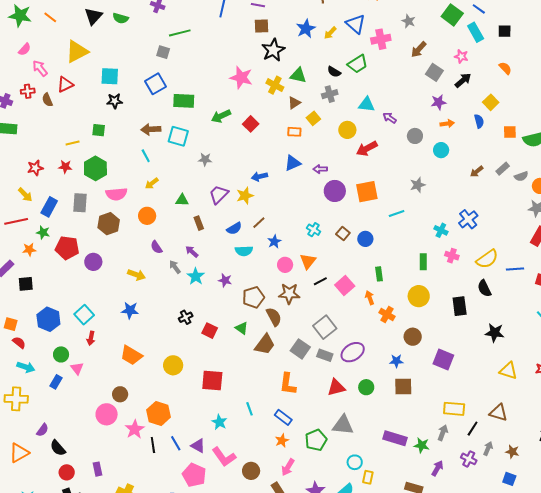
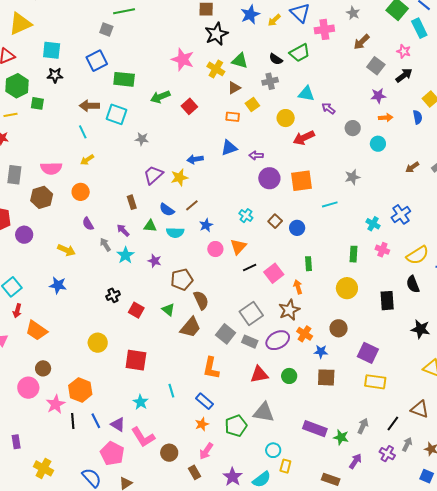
green hexagon: (95, 168) -> (17, 86), moved
green triangle: (182, 200) -> (150, 226), moved
blue semicircle: (234, 228) -> (167, 210), turned 63
brown star: (289, 294) -> (289, 310), moved, turned -30
orange cross: (387, 315) -> (305, 334), moved
orange trapezoid: (131, 355) -> (37, 331), moved
yellow rectangle: (454, 409) -> (375, 382), moved

